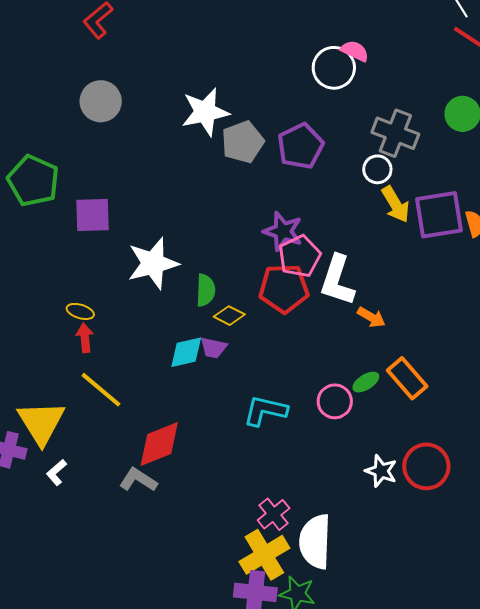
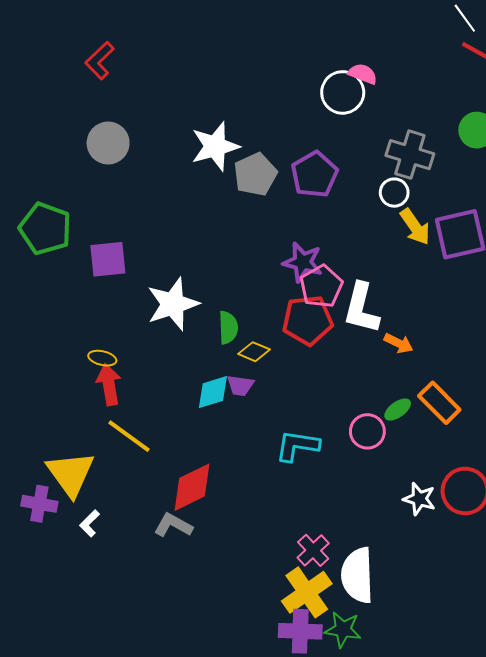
red arrow: (85, 338) -> (109, 385), size x1.4

